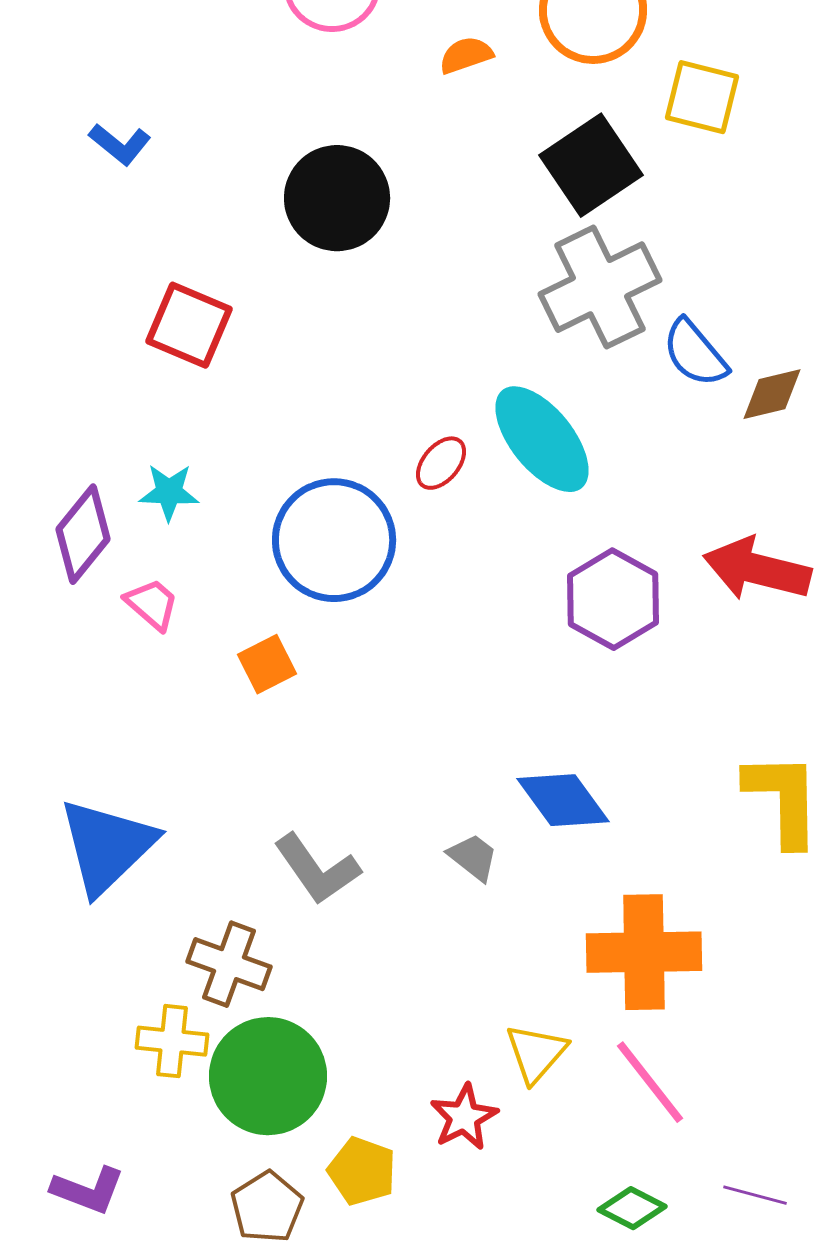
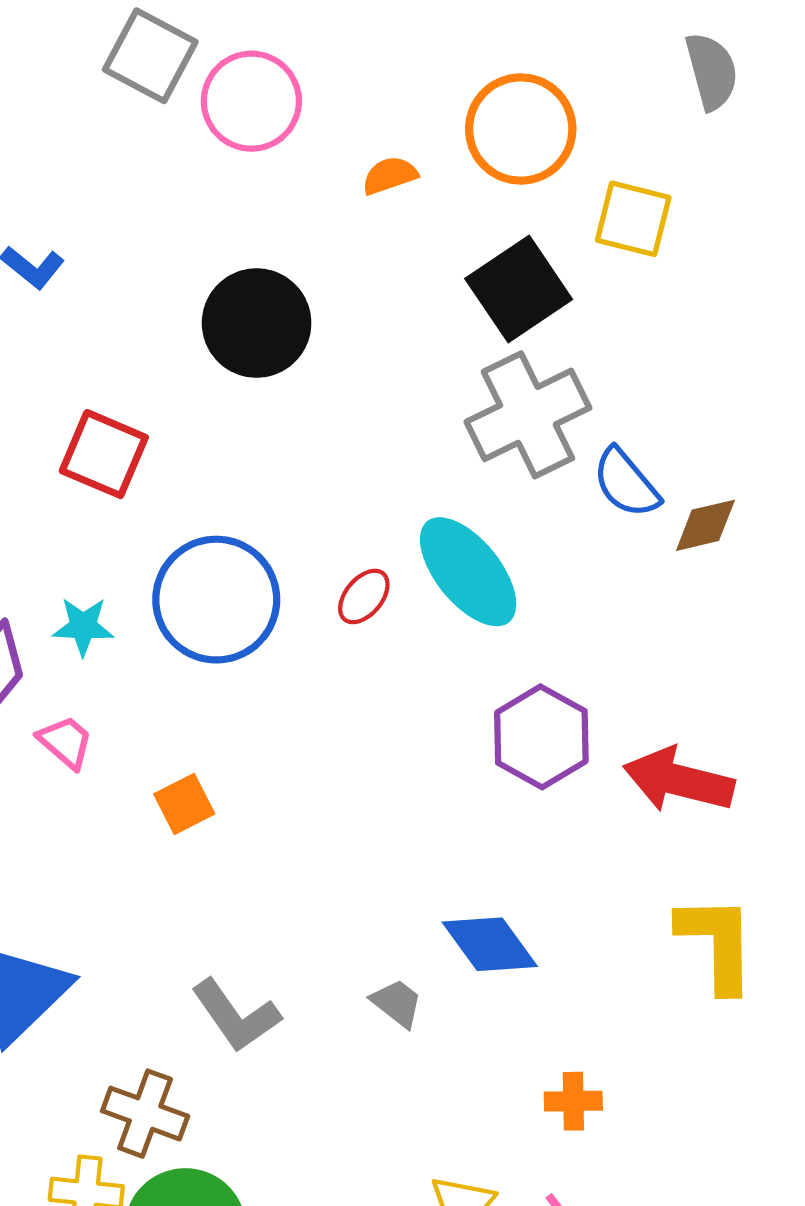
blue circle: (334, 540) -> (216, 600), moved
red arrow: (757, 569) -> (679, 780), moved
orange cross: (644, 952) -> (573, 1101), size x0.5

